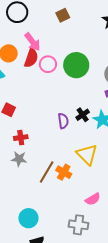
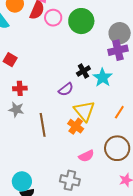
purple semicircle: (63, 121) -> (66, 89), moved, turned 56
brown line: (47, 172) -> (43, 125), turned -45
orange cross: (64, 172) -> (76, 126), moved
cyan circle: (28, 218) -> (22, 181), moved

